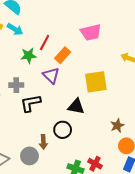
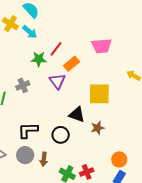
gray cross: (16, 85) -> (23, 85), turned -32
black L-shape: (30, 103) -> (28, 130), moved
brown star: (117, 126) -> (98, 128), moved
brown arrow: (43, 142) -> (44, 159), moved
red cross: (95, 164) -> (87, 172), turned 32

